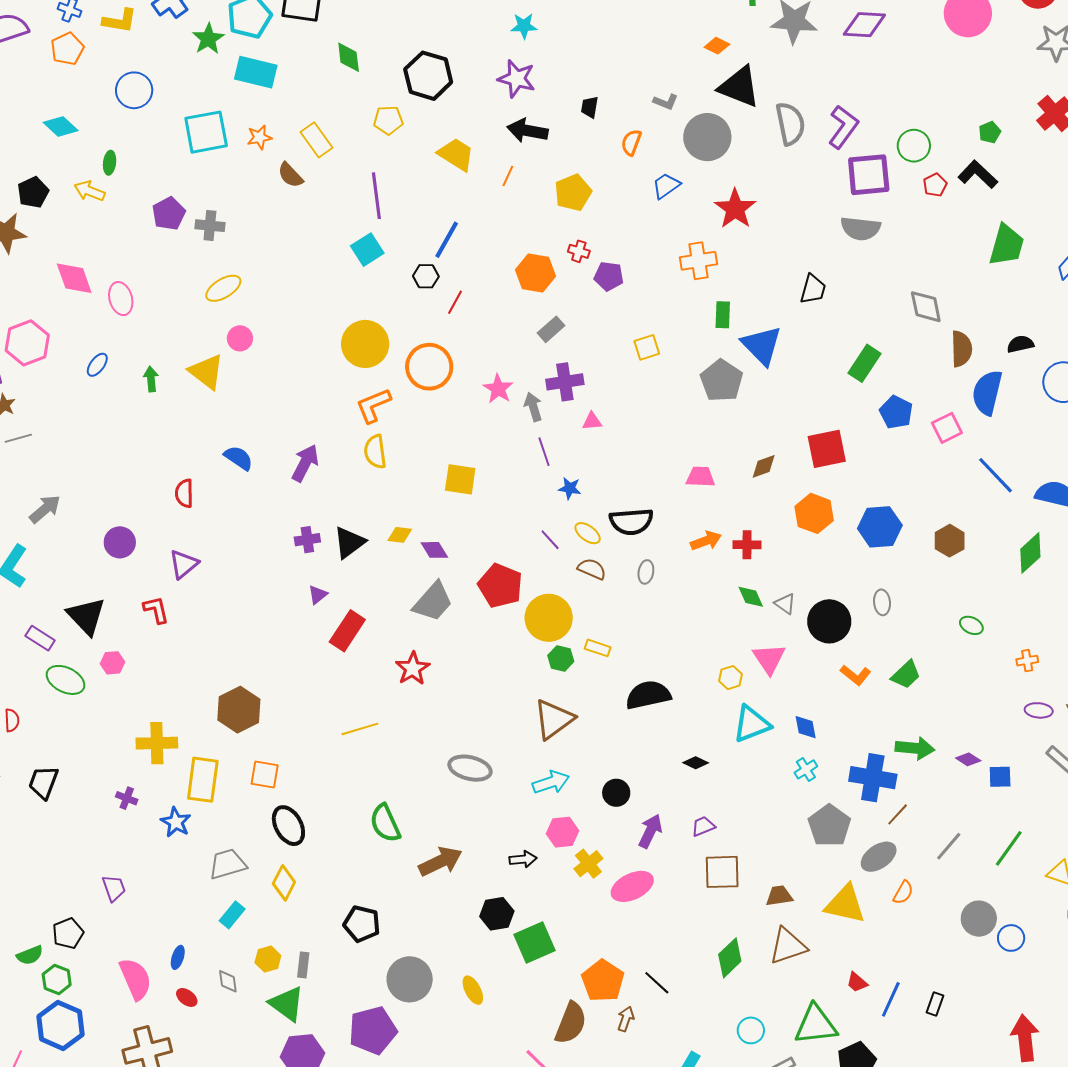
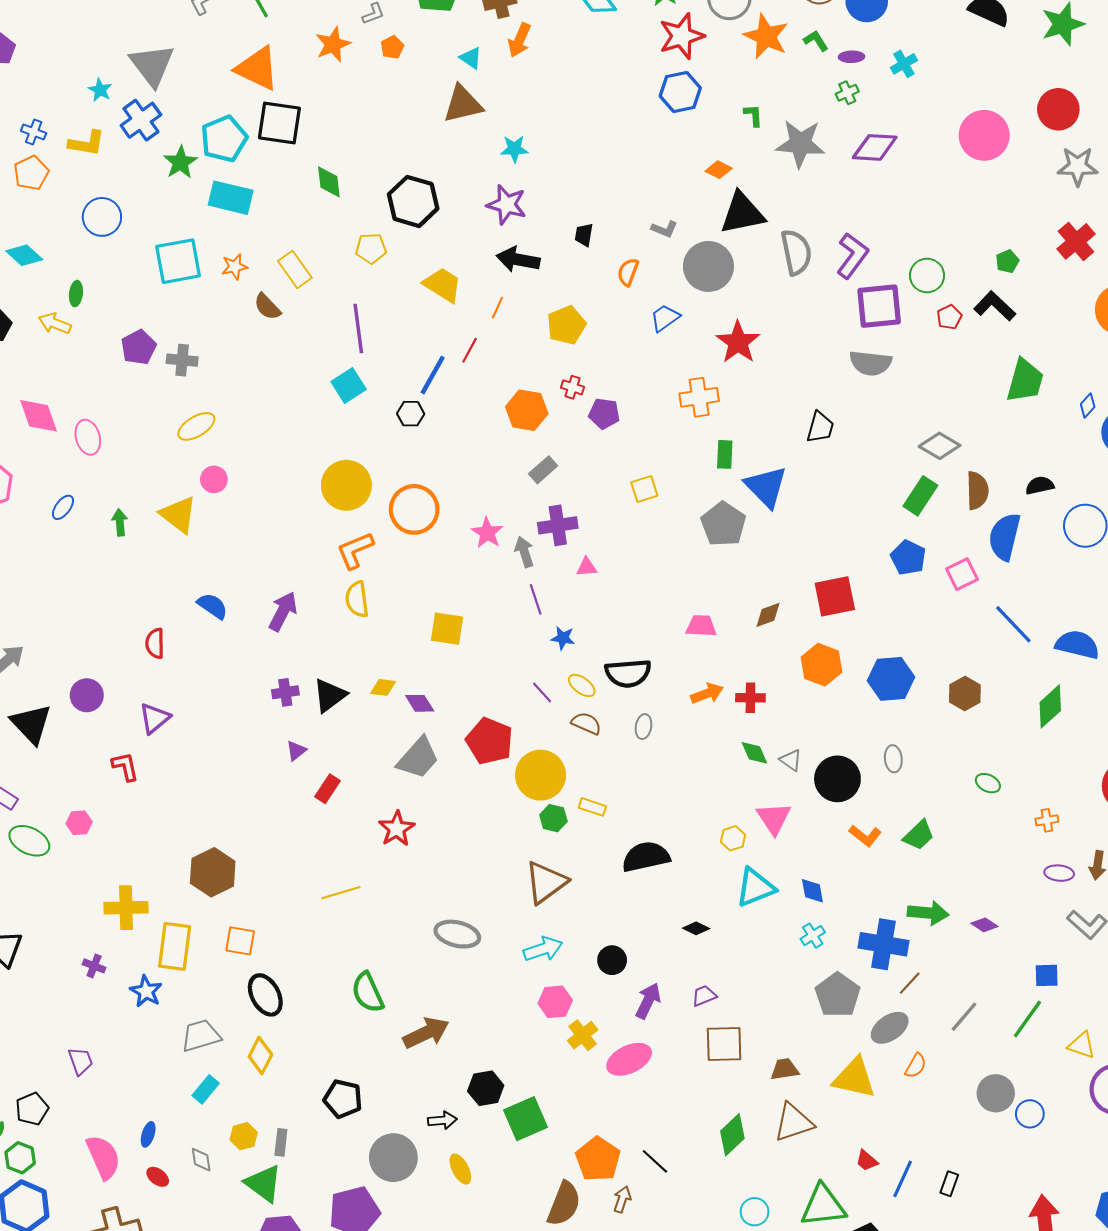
black triangle: (739, 87) -> (742, 213), turned -33
red line: (455, 302) -> (470, 350), moved
gray diamond: (926, 307) -> (940, 446), turned -48
green rectangle: (864, 363) -> (920, 496), moved
black triangle: (86, 616) -> (31, 724), moved
red rectangle: (347, 631) -> (328, 789), size x0.7
blue square: (1000, 777) -> (1047, 975), moved
black arrow: (523, 859) -> (442, 1120), moved

